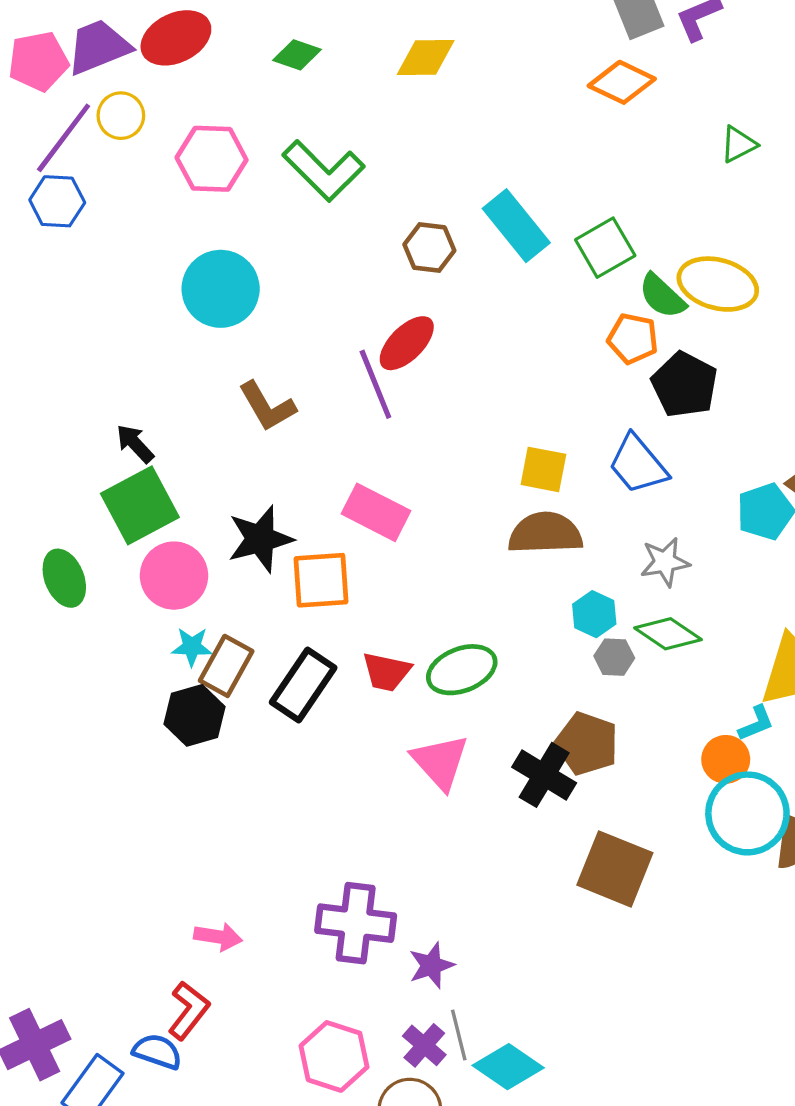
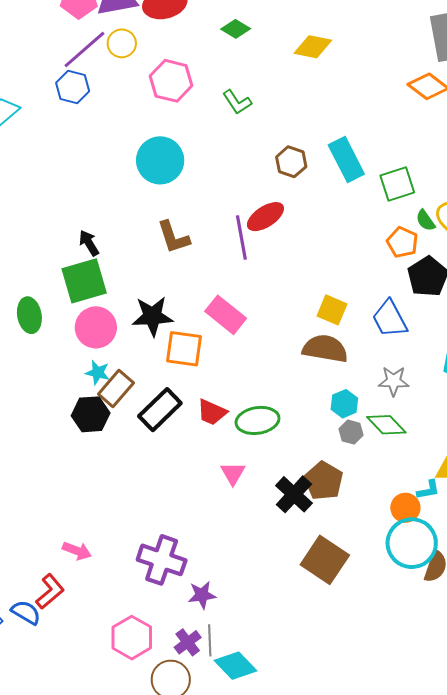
green L-shape: (324, 171) -> (237, 102), size x0.6
green semicircle: (662, 296) -> (425, 220), size x0.7
pink triangle: (440, 762) -> (233, 473), size x0.7

